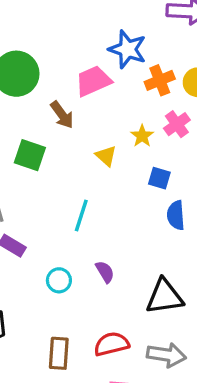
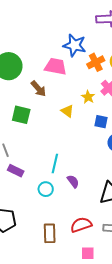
pink trapezoid: (93, 81) -> (55, 66), turned 40
cyan line: (81, 215) -> (55, 163), moved

